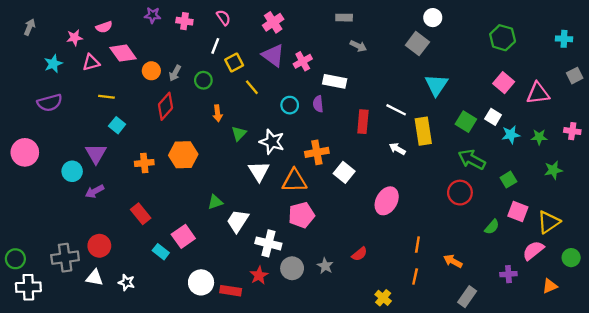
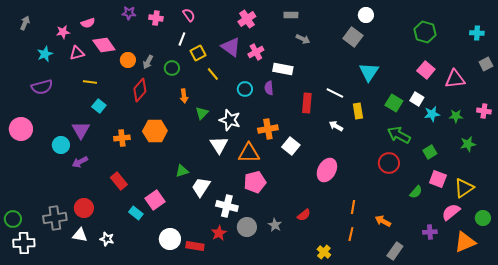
pink cross: (273, 22) -> (247, 19), moved
yellow rectangle: (423, 131) -> (358, 111), size x0.7
orange triangle: (550, 286) -> (465, 242), size x1.6

